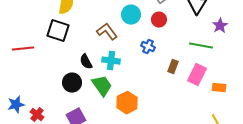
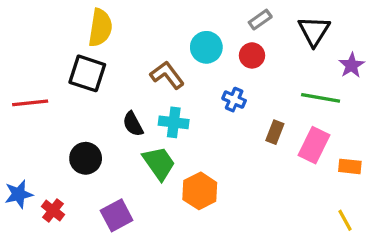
black circle: (72, 83) -> (86, 158), moved

